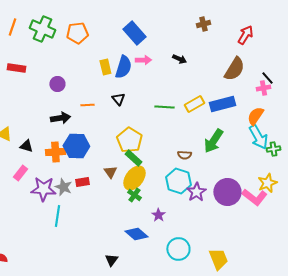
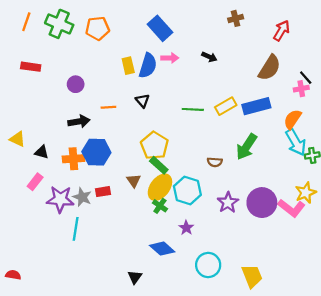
cyan hexagon: (178, 181) -> (187, 190), moved

